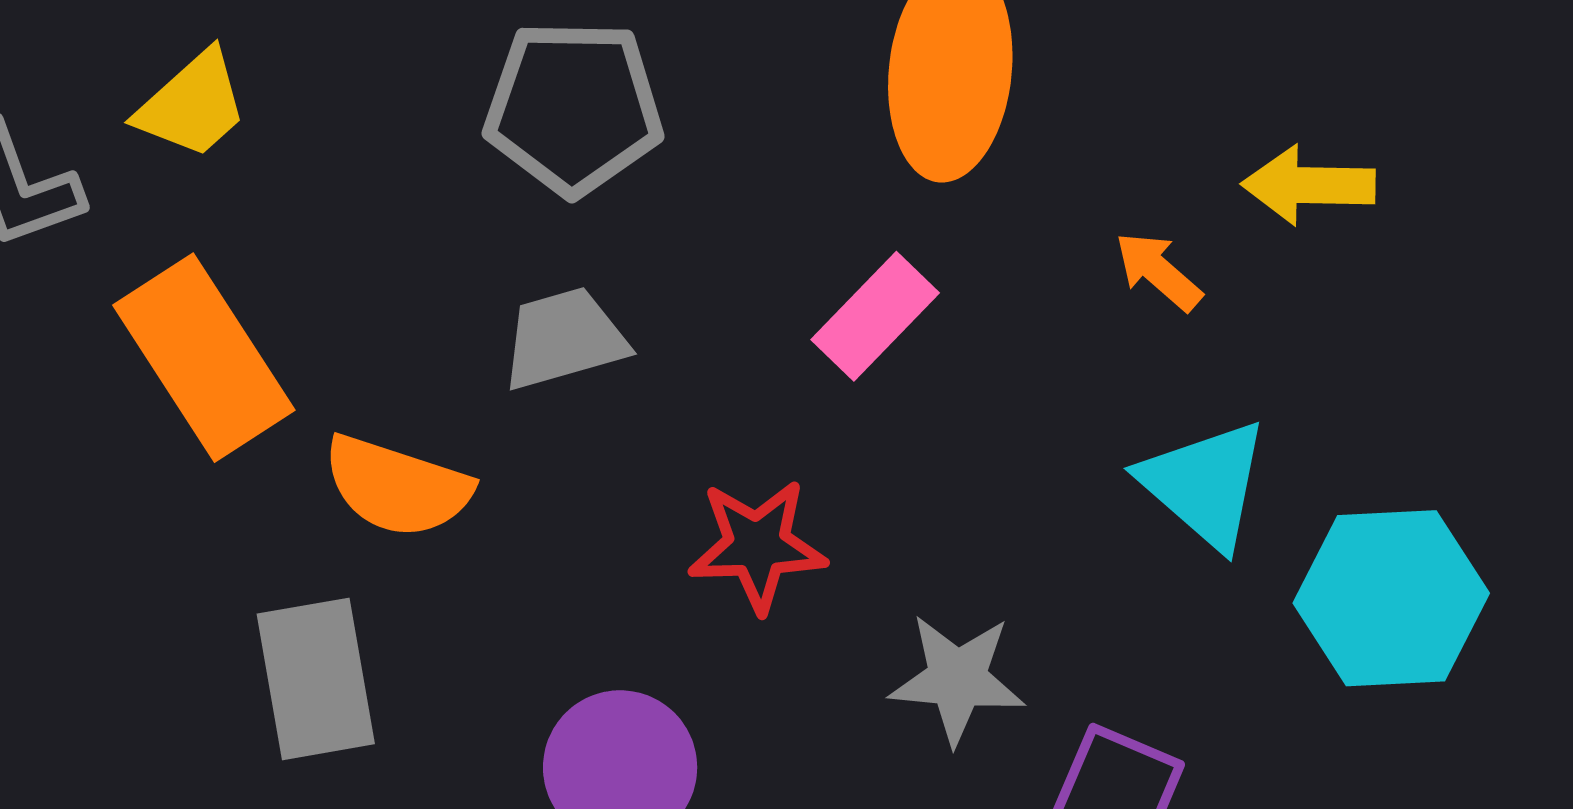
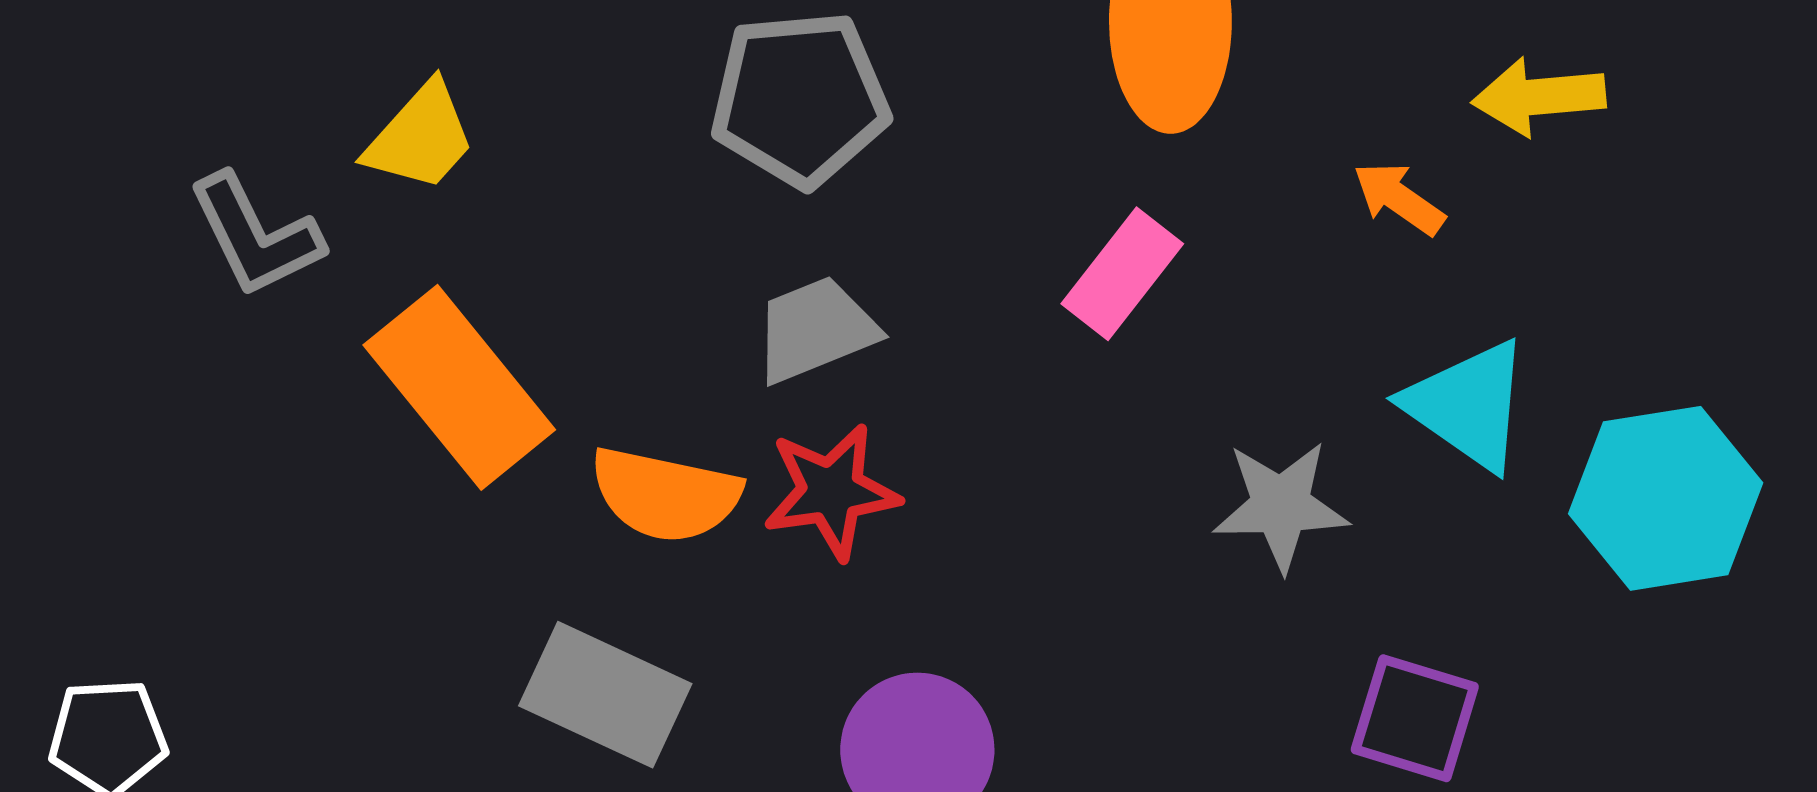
red star: (757, 546) -> (831, 491), moved
gray rectangle: (316, 679) -> (605, 695), turned -49
gray star: (957, 679) -> (1281, 506), moved

